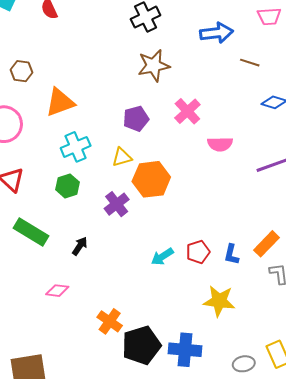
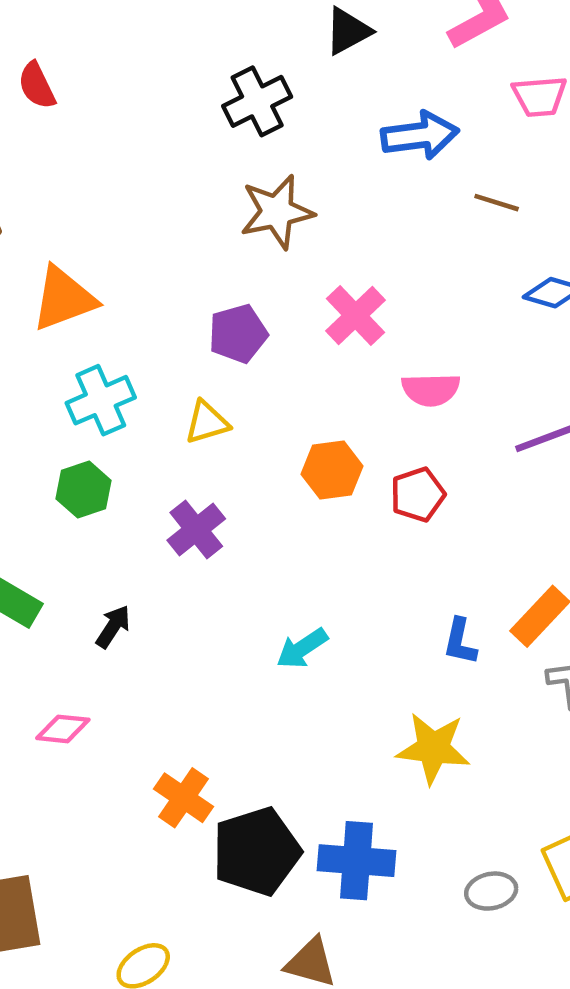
orange hexagon: (151, 179) -> (332, 470), moved, size x0.7
red pentagon: (198, 252) -> (418, 495), moved

